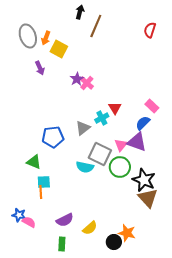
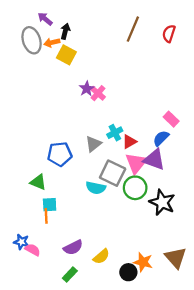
black arrow: (80, 12) -> (65, 31), moved
brown line: (96, 26) -> (133, 29), moved
orange arrow: (46, 38) -> (52, 43), turned 56
purple arrow: (40, 68) -> (45, 19), moved, turned 152
red triangle: (115, 108) -> (129, 142), moved, turned 32
pink triangle: (121, 145) -> (136, 163), size x1.5
brown triangle: (148, 198) -> (176, 258), moved
green rectangle: (62, 244) -> (70, 274), turned 40

